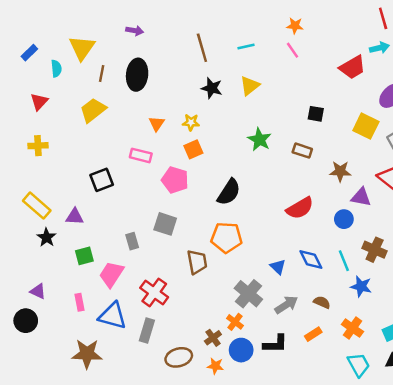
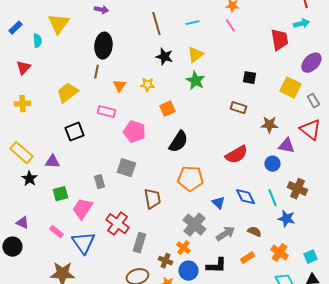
red trapezoid: (352, 67) -> (279, 40), turned -70
brown line: (102, 73) -> (96, 72), moved
yellow trapezoid: (93, 110) -> (67, 93), moved
green star: (259, 140) -> (195, 81), moved
orange square: (193, 149) -> (167, 109), moved
orange pentagon: (226, 237) -> (190, 179), moved
pink rectangle: (80, 302) -> (56, 232), turned -40
blue triangle: (113, 316) -> (83, 243), turned 40
gray rectangle: (147, 330) -> (139, 243), moved
brown cross: (213, 338) -> (165, 261), turned -32

